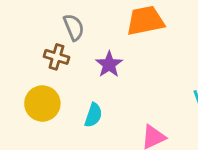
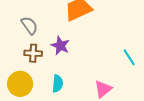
brown cross: (56, 57) -> (33, 53), moved

